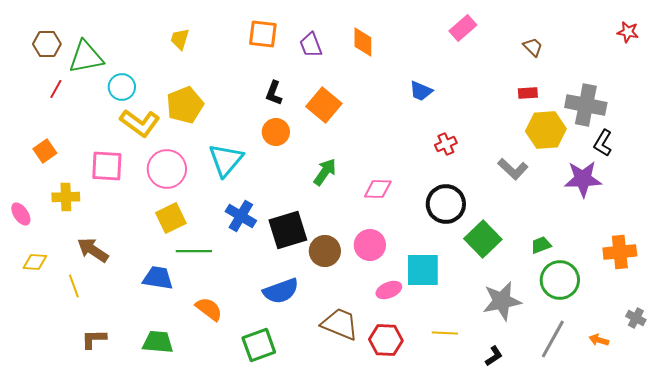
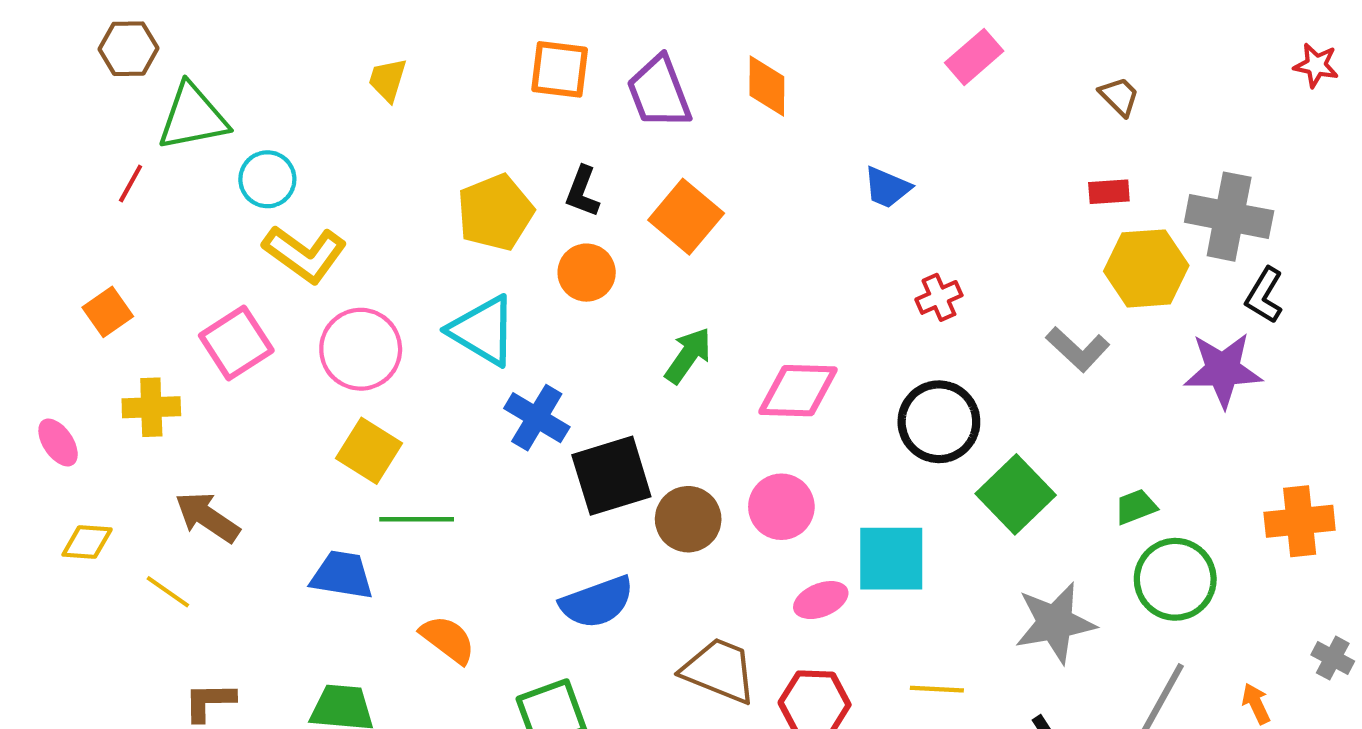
brown hexagon: (47, 44) -> (129, 49), moved
purple trapezoid: (311, 45) -> (659, 92), size x1.4
yellow pentagon: (185, 105) -> (495, 212), moved
cyan triangle: (226, 160) -> (483, 331), turned -39
pink square: (107, 166) -> (236, 343), turned -36
pink diamond: (378, 189) -> (798, 391), size x1.4
blue cross: (241, 216) -> (537, 418), moved
yellow square: (171, 218) -> (369, 451), turned -32
yellow line: (74, 286) -> (168, 592), turned -35
orange arrow: (599, 340) -> (1256, 704), turned 48

